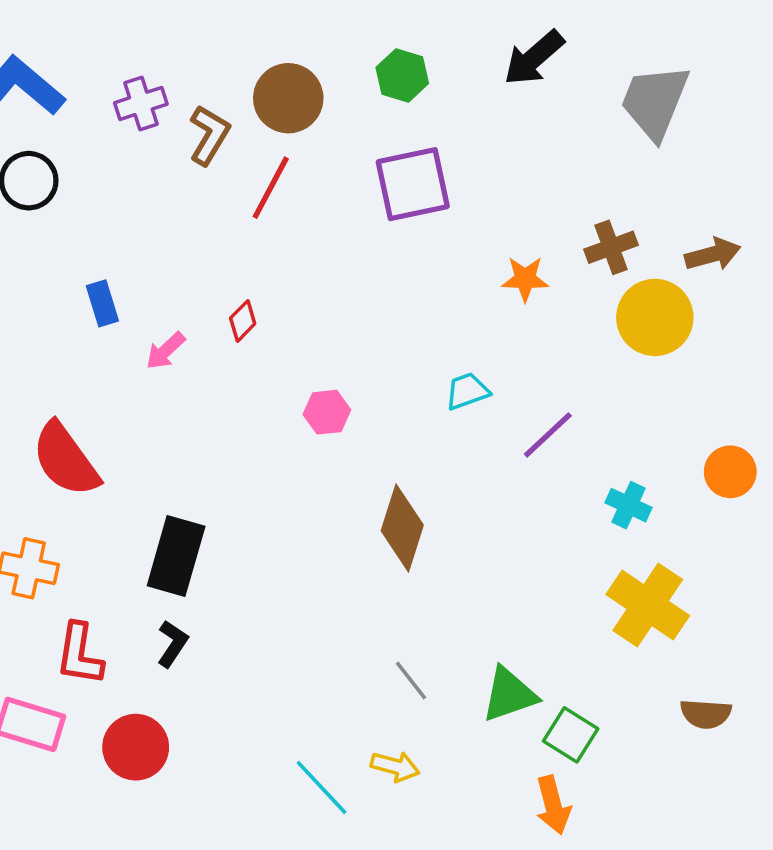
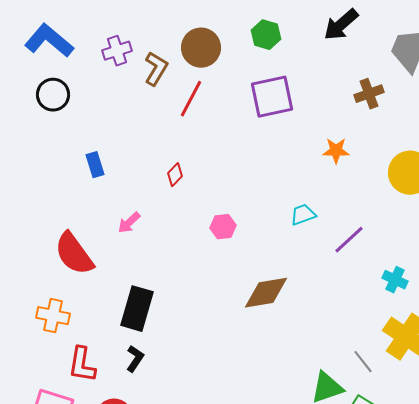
brown cross: (611, 247) -> (369, 94), moved
pink arrow: (165, 351) -> (129, 223), moved
brown diamond: (402, 528) -> (266, 293), turned 63
gray line: (411, 681) -> (363, 362), moved

